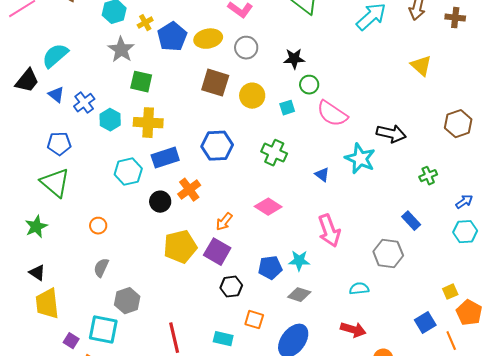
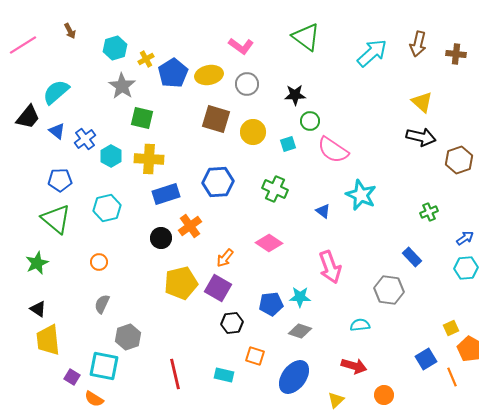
black arrow: (391, 134) -> (421, 137), moved
cyan hexagon: (128, 172) -> (107, 208), moved

